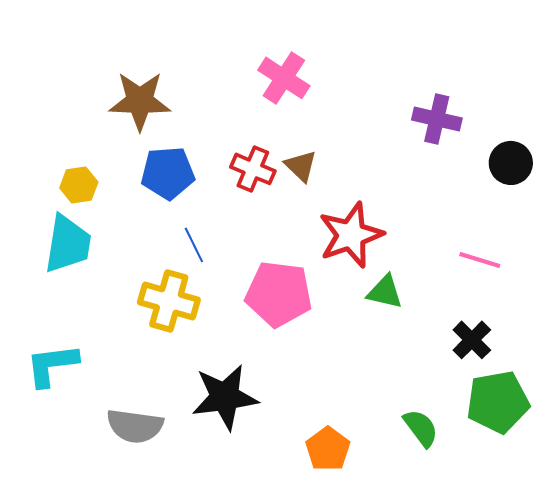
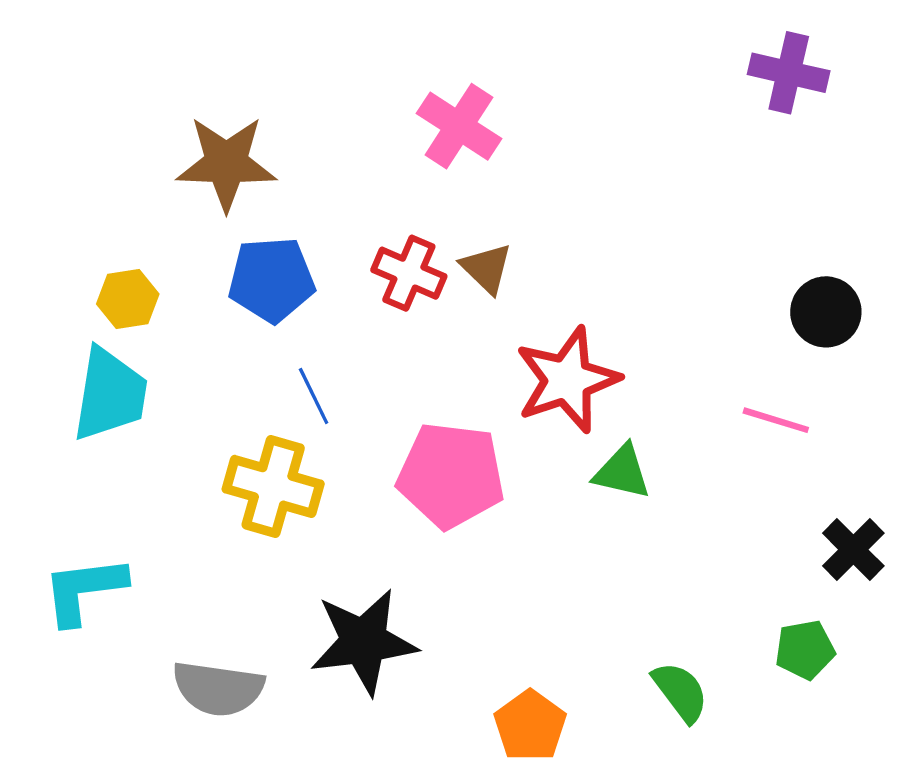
purple cross: (437, 119) -> (789, 73), moved
black circle: (511, 163) -> (826, 312), moved
black cross: (472, 340) -> (853, 550), moved
green pentagon: (498, 402) -> (805, 650), size x0.6

